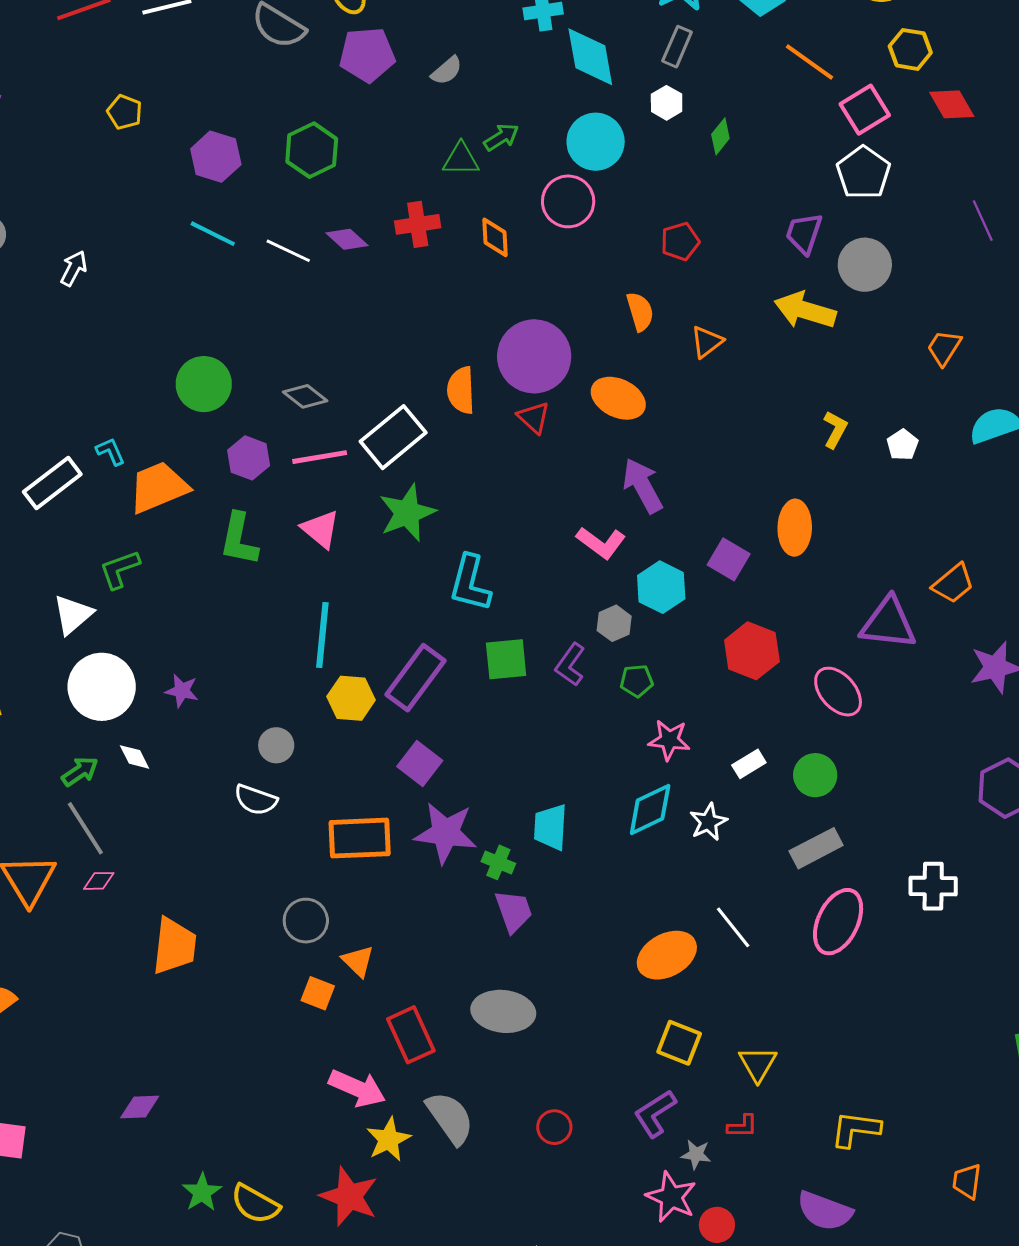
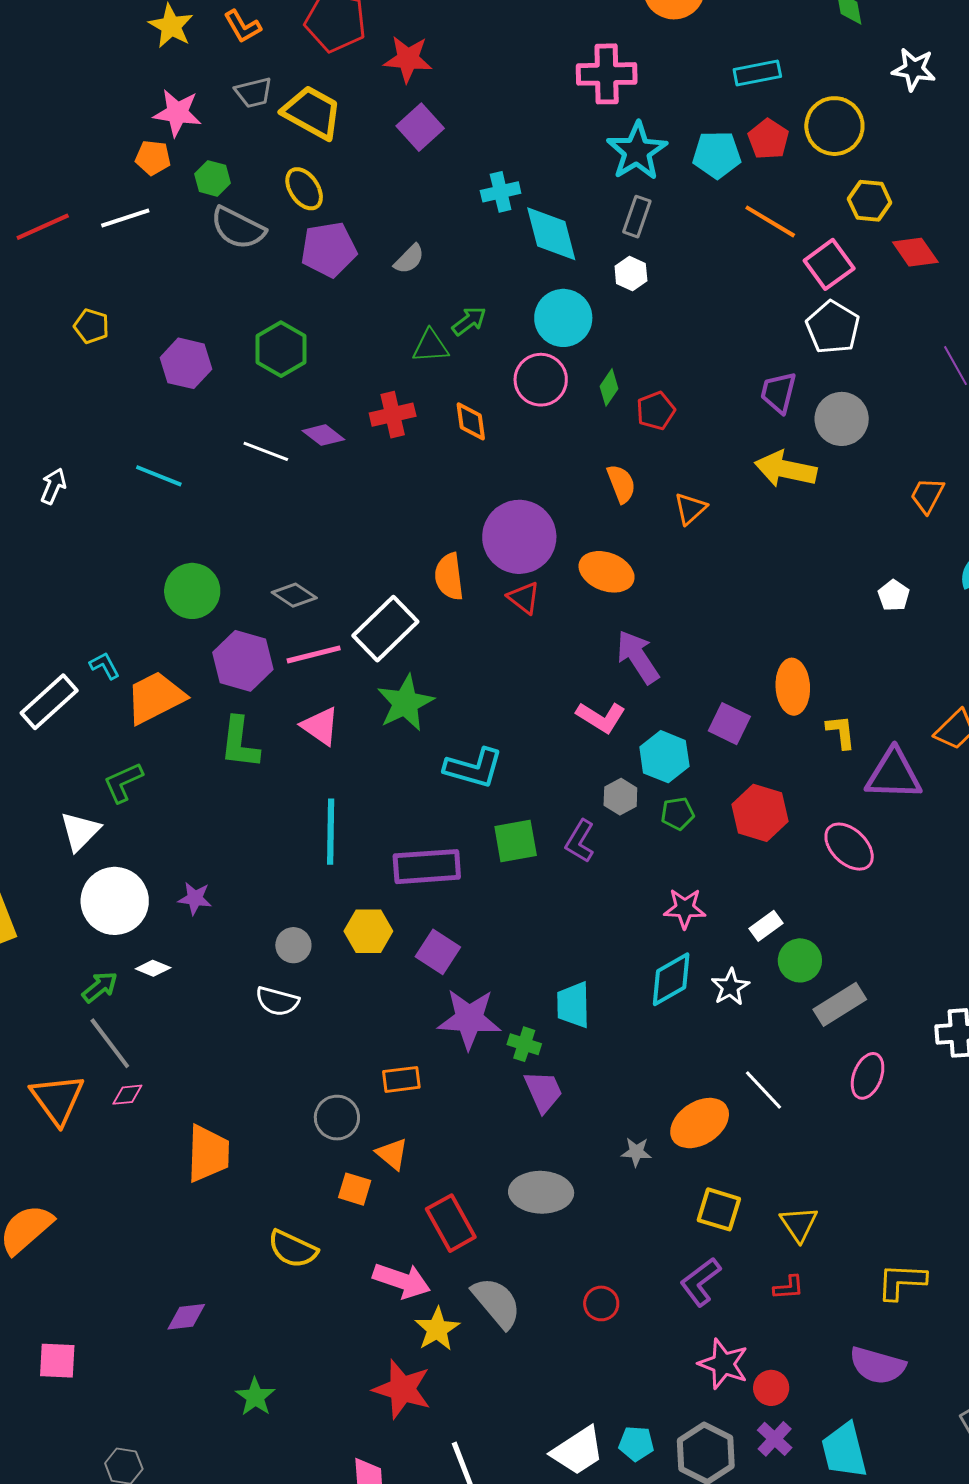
green diamond: (720, 136) -> (609, 387), moved
cyan line: (213, 234) -> (159, 476), moved
yellow L-shape: (835, 430) -> (841, 732), moved, turned -30
purple hexagon: (249, 458) -> (243, 661), size x1.4
cyan L-shape: (470, 583) -> (474, 768), turned -84
purple rectangle: (416, 678) -> (427, 867), turned 54
green pentagon: (637, 681) -> (678, 814), moved
yellow hexagon: (351, 698) -> (368, 931), moved
white diamond: (134, 757) -> (153, 968), turned -36
green circle: (815, 775) -> (800, 960), moved
orange rectangle: (360, 838) -> (401, 1079), moved, size x0.6
pink ellipse: (838, 922) -> (868, 1076), size x0.7
gray star: (696, 1154) -> (636, 1152), moved
yellow semicircle: (255, 1204) -> (293, 1249), moved

